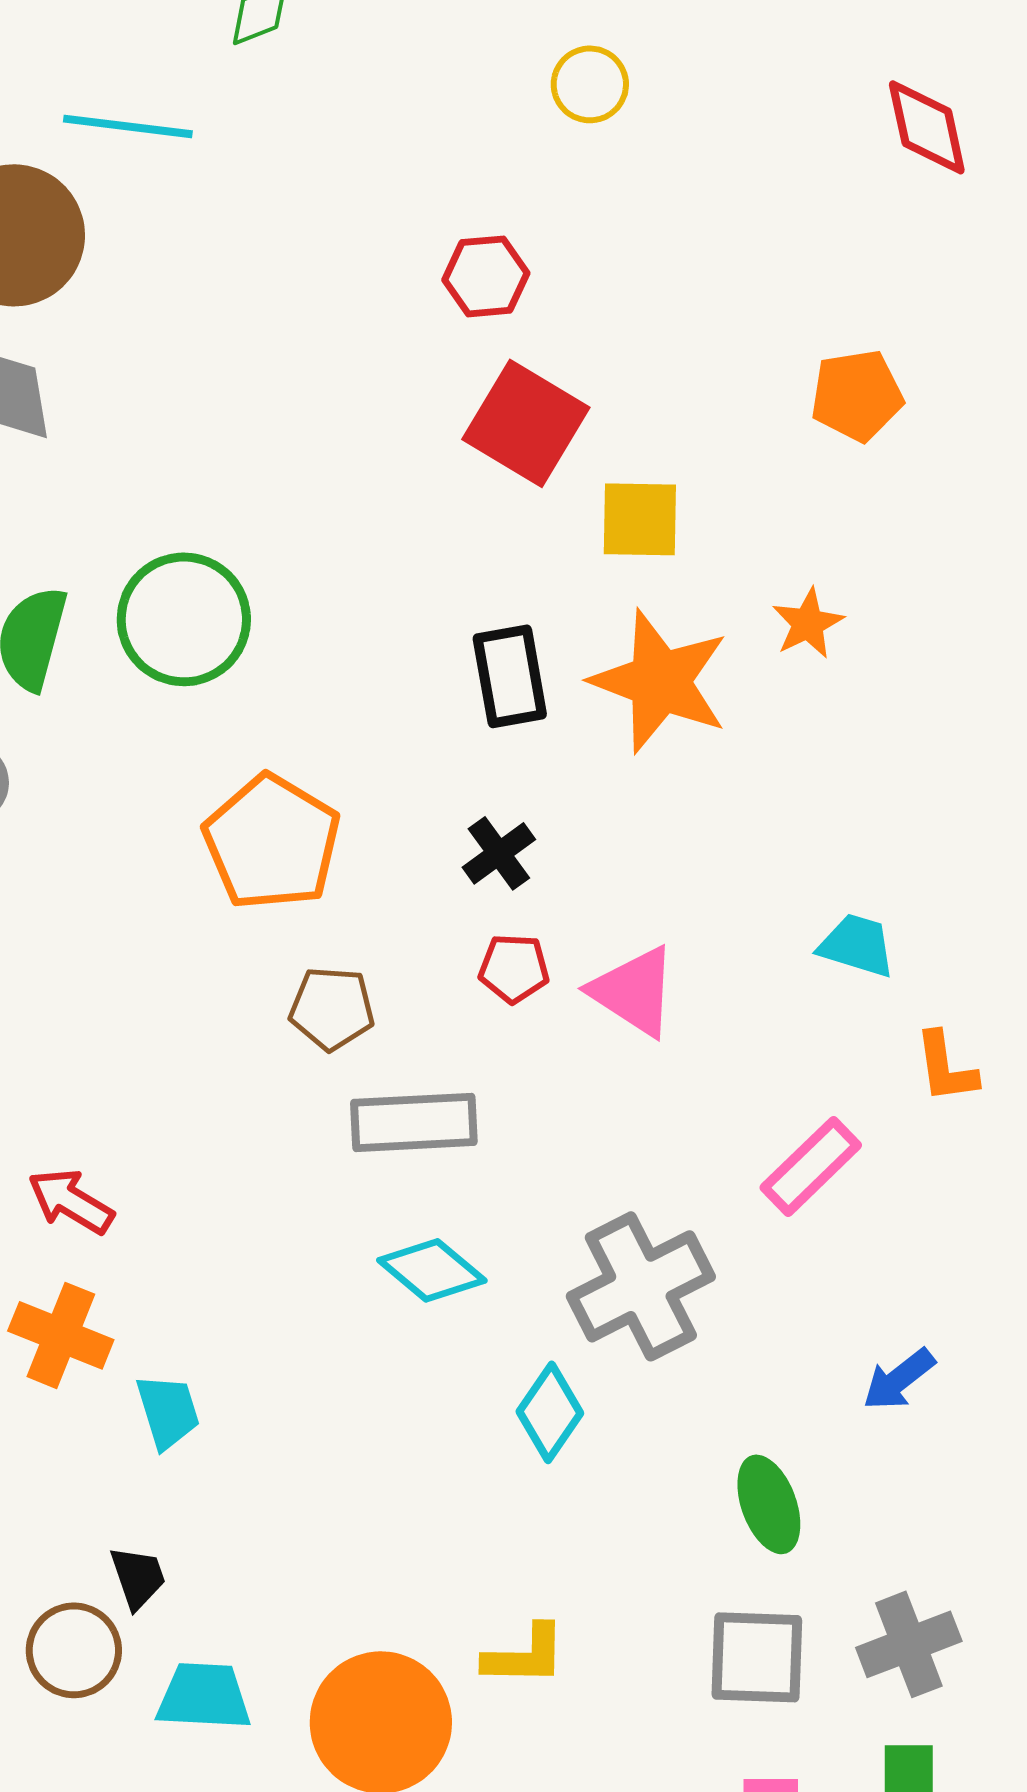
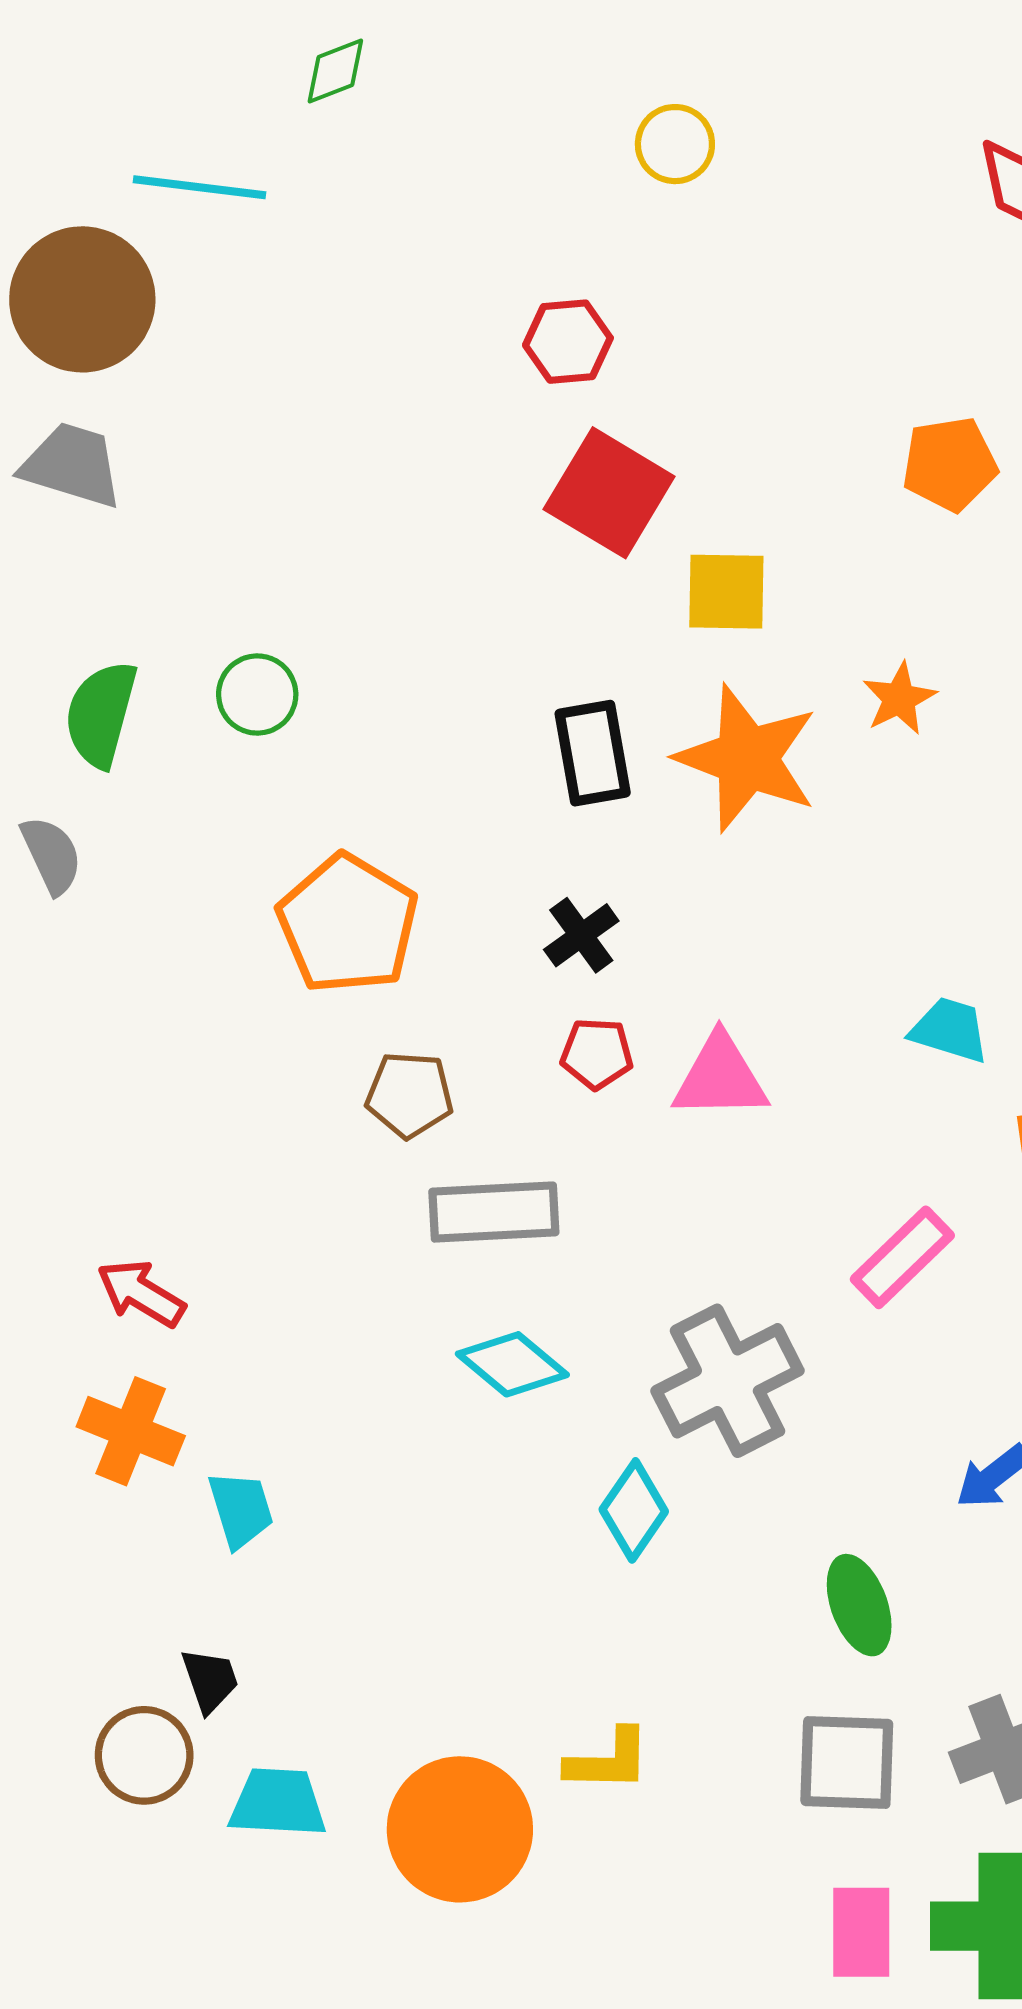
green circle: (184, 619) -> (257, 695), size x0.6
pink triangle: (634, 991) -> (720, 1077), turned -34

